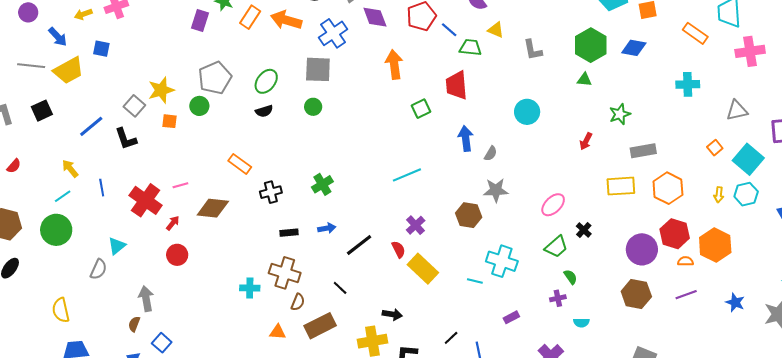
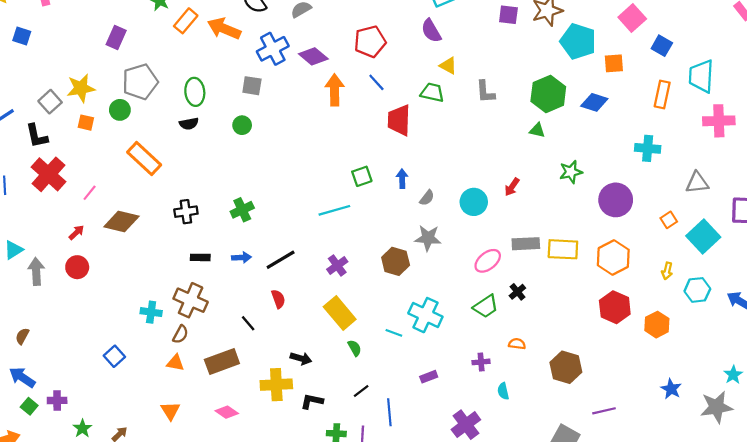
purple diamond: (375, 17) -> (313, 56), moved, turned -36
purple rectangle: (200, 21) -> (116, 37), moved
blue line: (449, 30) -> (376, 82), moved
orange rectangle: (695, 33) -> (662, 94), turned 60
green trapezoid: (470, 47) -> (432, 92), moved
gray square: (318, 69) -> (252, 86), size x0.7
green ellipse: (266, 81) -> (195, 92), turned -50
green square: (421, 109) -> (362, 176), moved
cyan circle: (527, 112) -> (474, 202), moved
blue arrow: (466, 139) -> (402, 179), size x0.7
red arrow: (586, 141) -> (512, 187), moved
gray rectangle: (643, 151) -> (526, 244), moved
orange rectangle: (240, 164) -> (144, 158), moved, size x1.4
pink line: (180, 185) -> (90, 193), turned -42
cyan hexagon: (746, 194) -> (697, 290), moved
red cross: (146, 200) -> (48, 174), moved
black line: (359, 245) -> (281, 260), moved
orange hexagon: (715, 245) -> (657, 325), size x0.7
red semicircle: (398, 249) -> (278, 299), moved
purple circle: (642, 249) -> (616, 200), moved
orange semicircle: (685, 261) -> (517, 344), moved
green semicircle: (570, 277) -> (355, 348), moved
purple line: (686, 295) -> (604, 411), moved
gray arrow: (146, 299) -> (36, 271), moved
brown semicircle: (298, 302) -> (180, 334), moved
cyan semicircle: (581, 323) -> (503, 391), turned 70
blue square: (162, 343) -> (114, 356), moved

